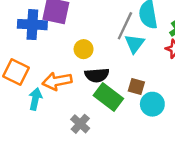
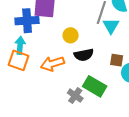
green rectangle: (108, 97) -> (95, 86), moved
cyan arrow: (35, 99) -> (20, 45), moved

